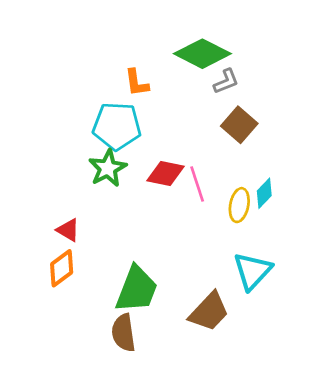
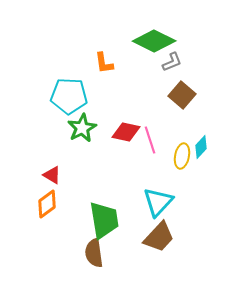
cyan pentagon: (117, 126) -> (69, 96), moved
cyan triangle: (252, 271) -> (158, 202), moved
green trapezoid: (137, 289) -> (104, 220), turned -30

